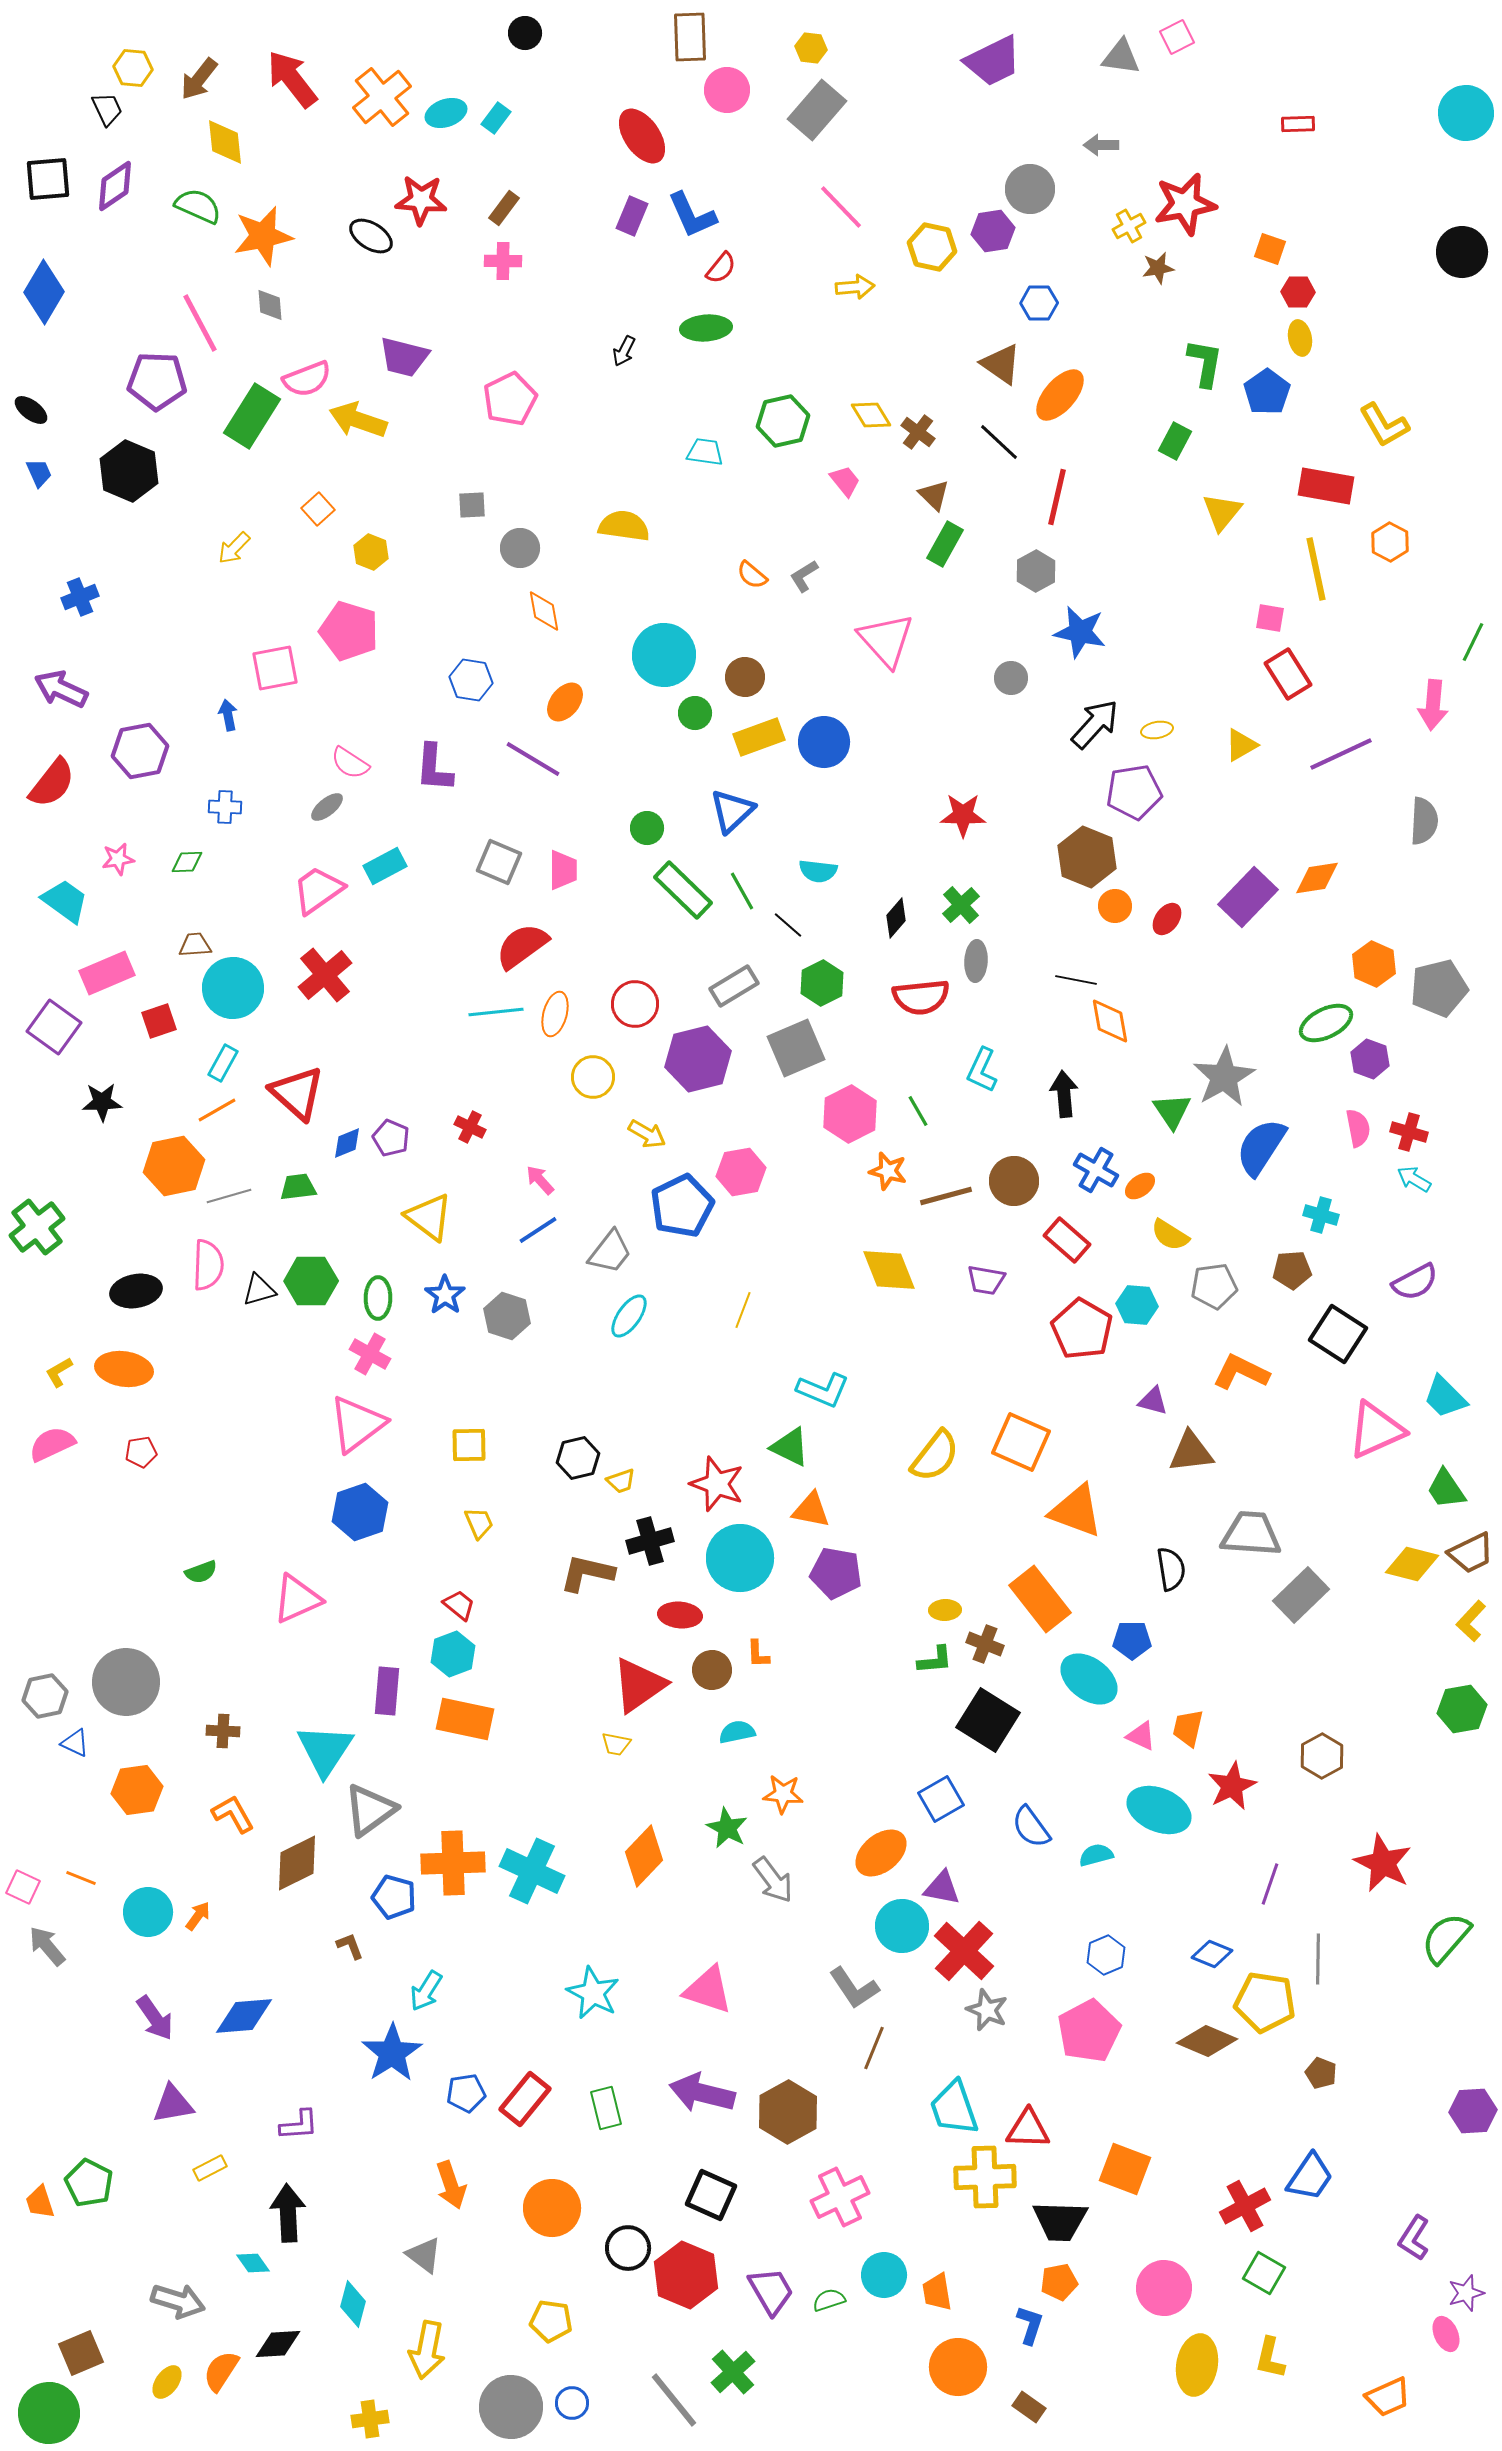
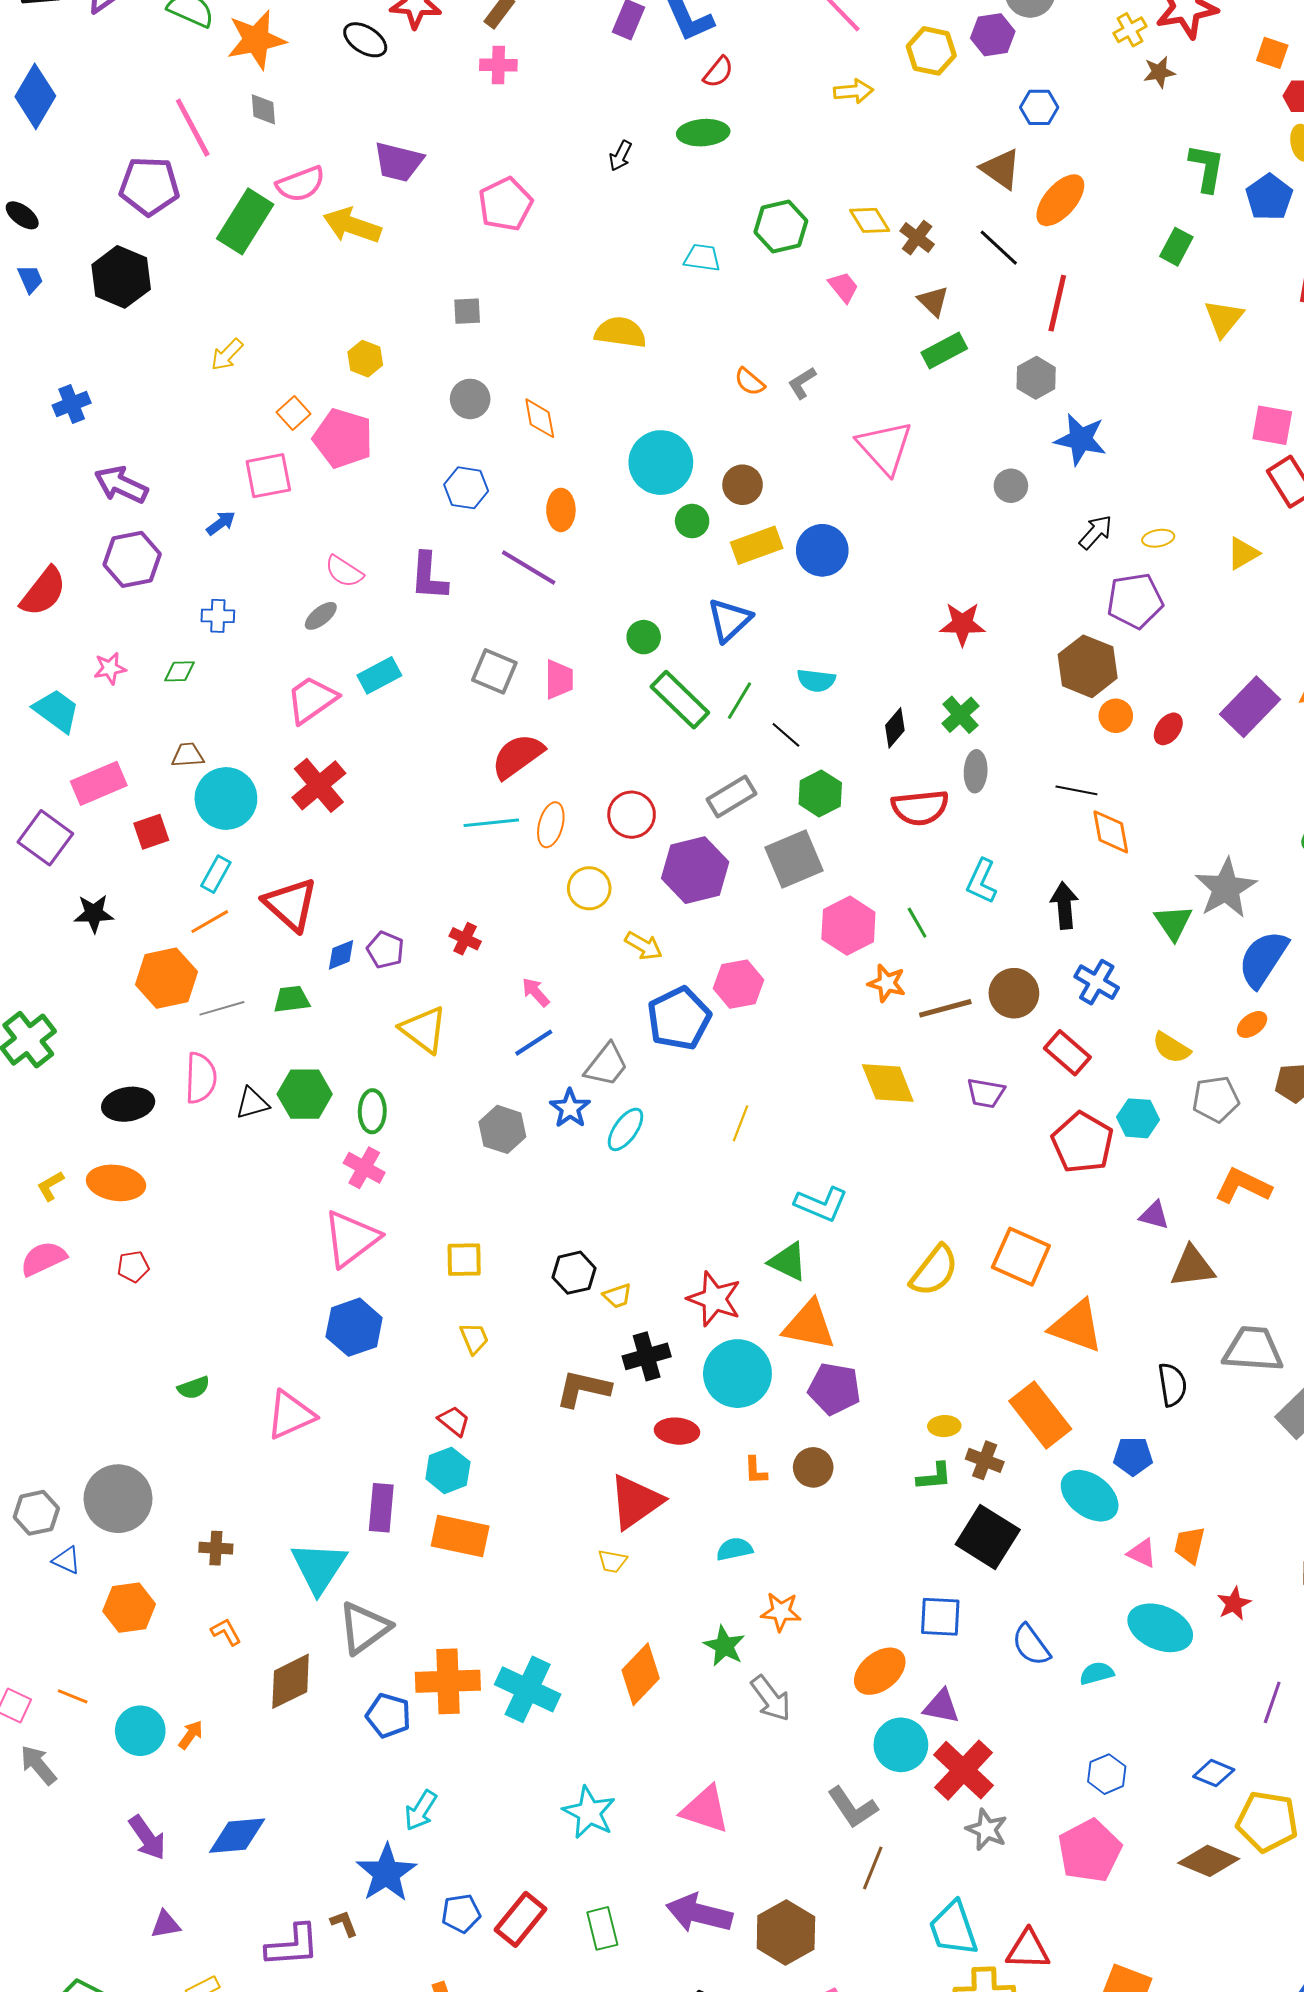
orange square: (318, 509) -> (294, 413), moved
green rectangle: (945, 544) -> (944, 351), turned 33
gray circle: (520, 548) -> (470, 399), moved
pink square: (1270, 618) -> (1272, 425), size x1.4
purple arrow: (61, 689) -> (121, 485), moved
orange ellipse: (565, 702) -> (561, 510), turned -39
blue arrow: (228, 715) -> (221, 523), turned 64
black arrow: (1095, 724) -> (1096, 532), size x0.7
green line: (742, 891) -> (740, 701), turned 60
orange ellipse: (1140, 1186) -> (1252, 1024), moved
blue star: (445, 1295) -> (570, 1108), moved
orange triangle: (811, 1510) -> (809, 1325), size x1.4
brown circle: (712, 1670) -> (813, 1467), moved
red star: (1232, 1786) -> (1234, 1604), size x0.7
blue square: (941, 1799) -> (940, 1617), turned 33
orange L-shape: (233, 1814) -> (226, 1632), size x0.7
brown L-shape: (350, 1946) -> (344, 1923), moved
purple triangle: (173, 2104) -> (165, 1924), size x0.7
purple L-shape: (299, 2125) -> (293, 1946), size x1.4

